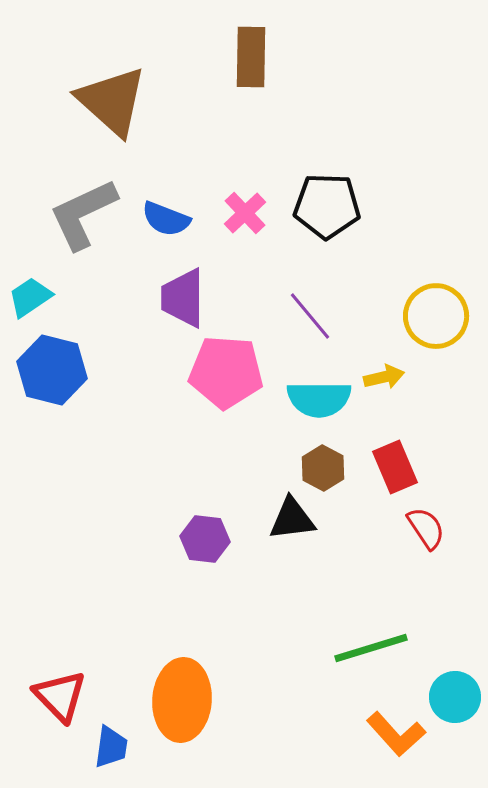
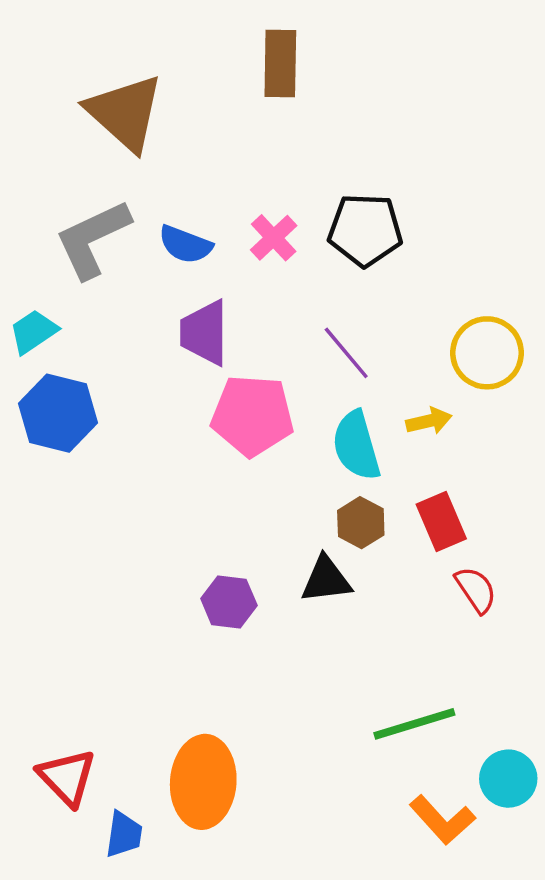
cyan semicircle: (319, 399) -> (356, 446), turned 74

